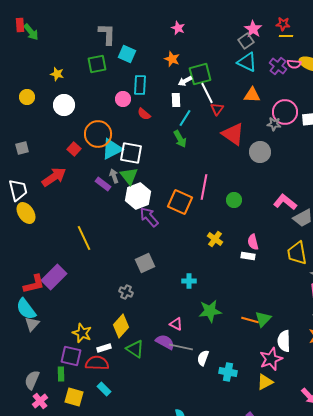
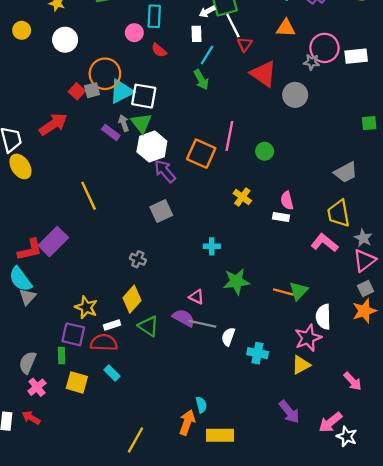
gray square: (22, 148) -> (92, 90), moved
pink L-shape: (285, 202) -> (324, 243), moved
gray square: (145, 263) -> (161, 211), moved

